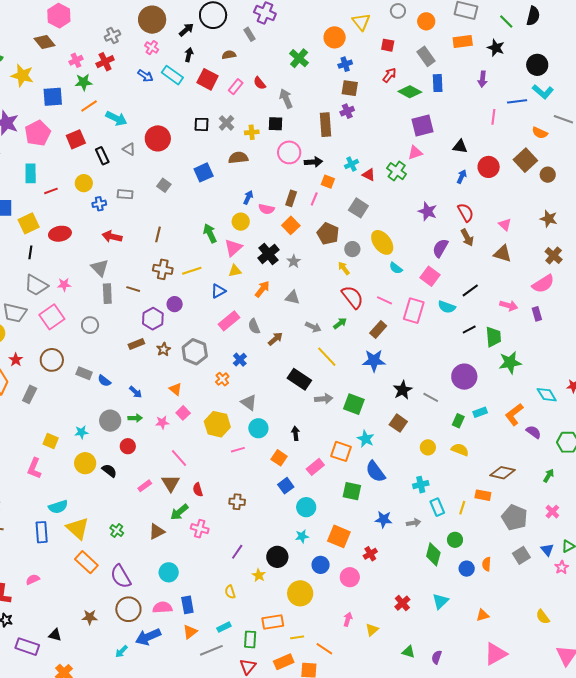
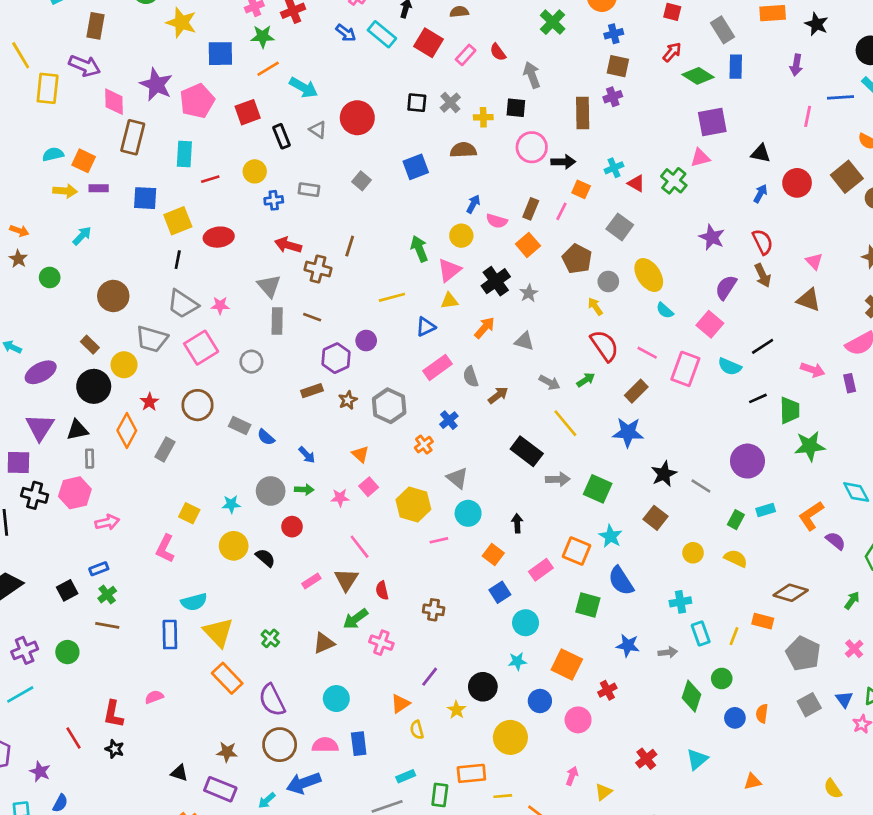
brown cross: (163, 269) -> (318, 269), moved
orange triangle: (190, 632) -> (400, 704), moved
purple rectangle: (27, 647) -> (220, 789), moved

